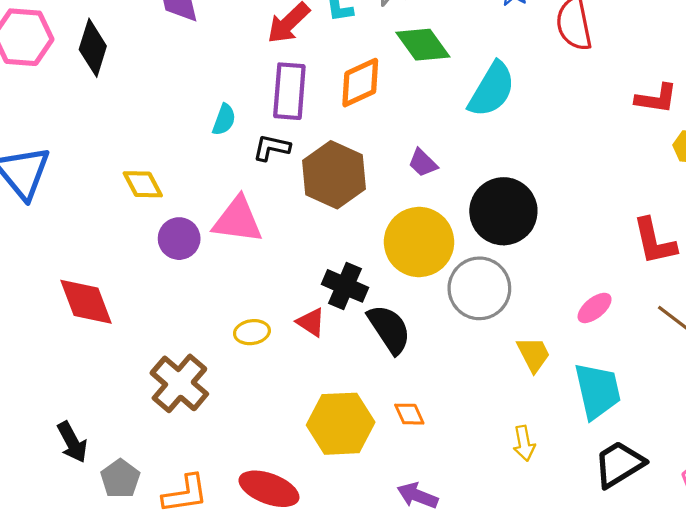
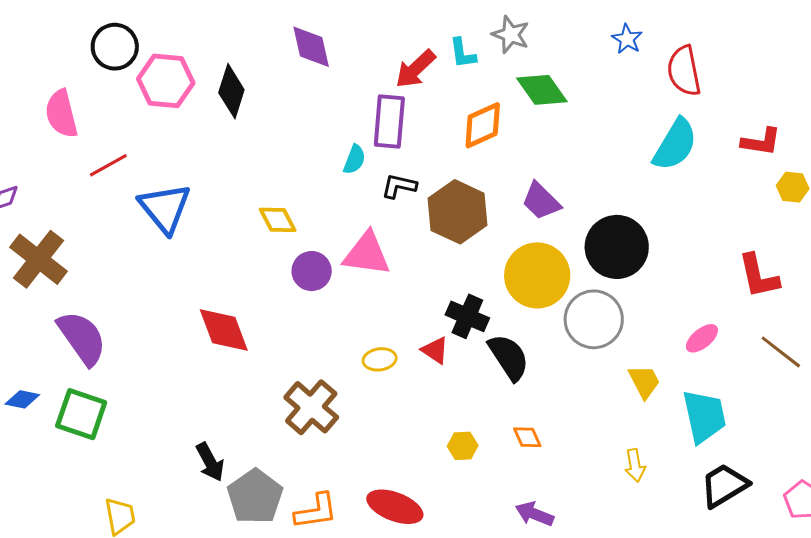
cyan semicircle: (492, 89) -> (675, 145), moved
purple rectangle: (289, 91) -> (389, 121), moved
purple trapezoid: (423, 163) -> (541, 201), size x1.4
yellow hexagon: (341, 424) -> (463, 446), size x0.5
gray pentagon: (120, 479) -> (255, 497), size x1.5

